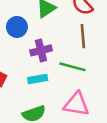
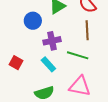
cyan rectangle: (38, 79) -> (48, 64), turned 56

